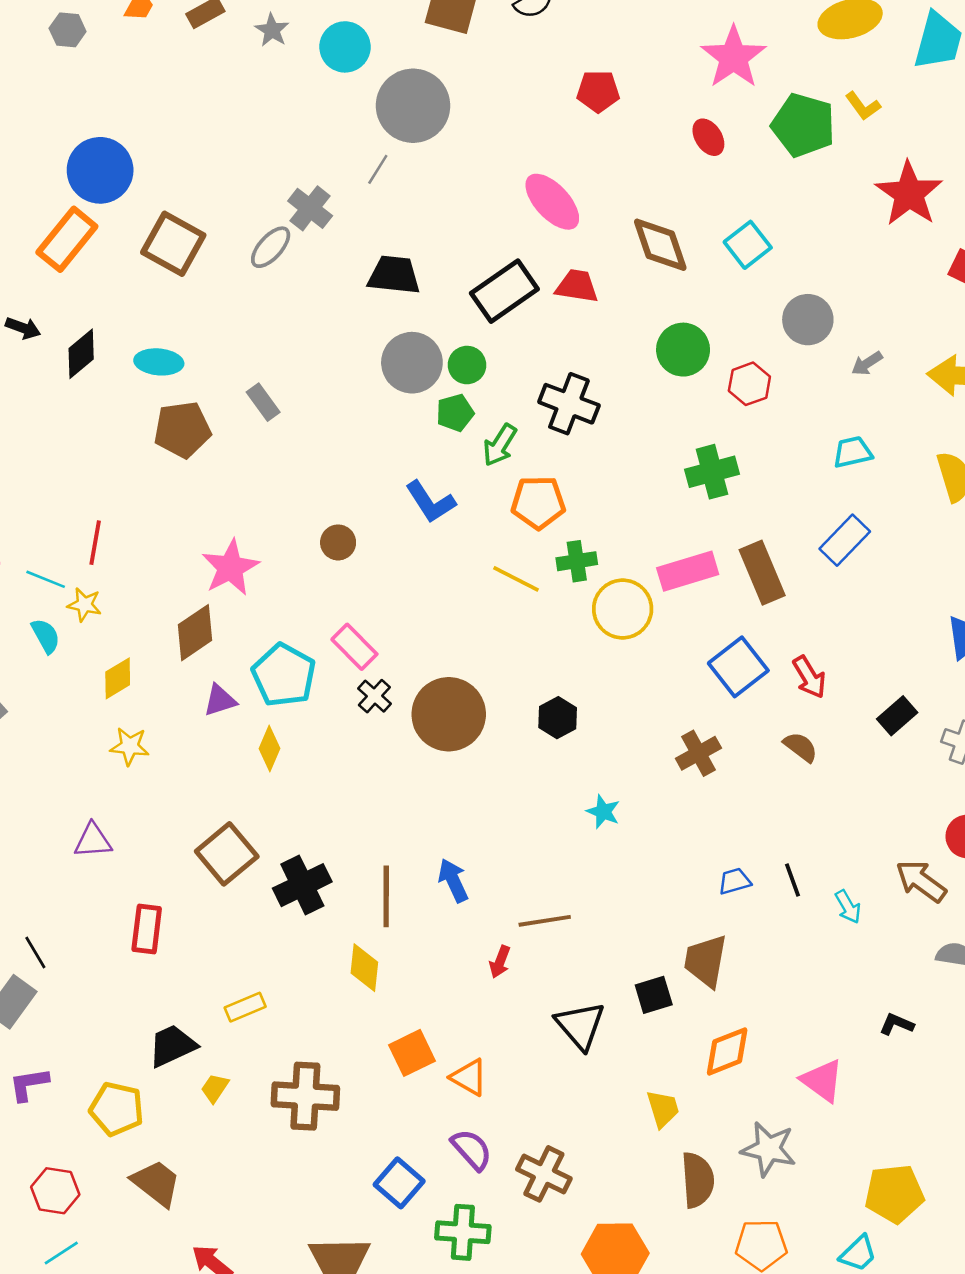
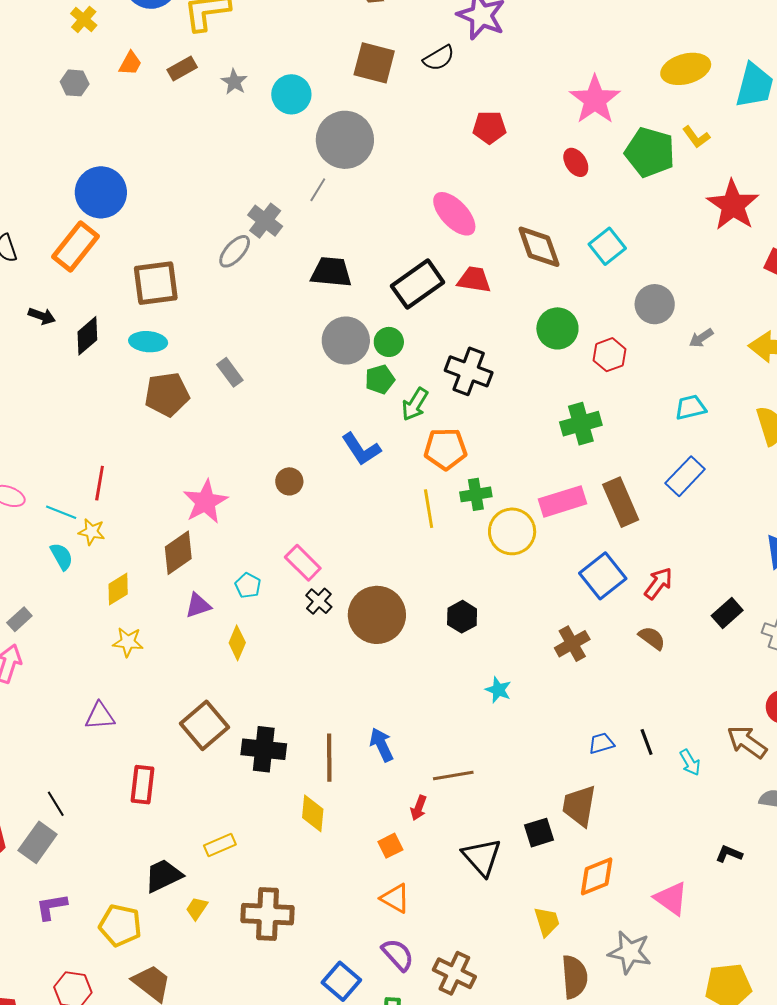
brown square: (173, 244) -> (156, 283), moved, turned -36
yellow line: (516, 579) -> (429, 509), turned 54
cyan pentagon: (284, 675) -> (248, 585), size x0.5
red arrow: (809, 677) -> (658, 583), turned -112
black cross: (302, 885) -> (264, 749), turned 33
orange square: (412, 1053) -> (390, 846), moved, size x0.7

